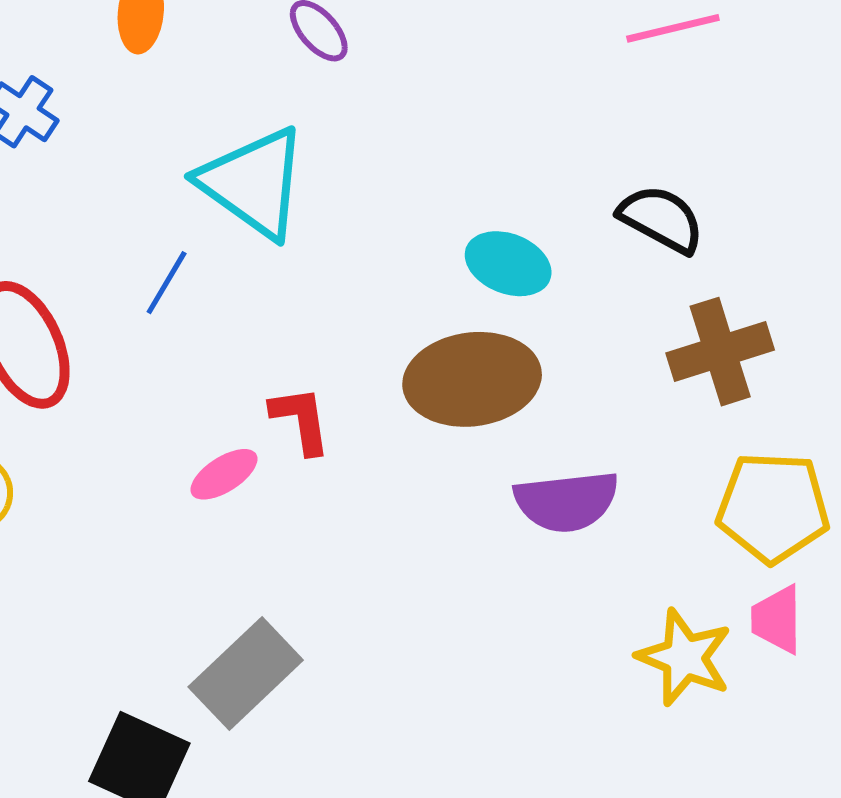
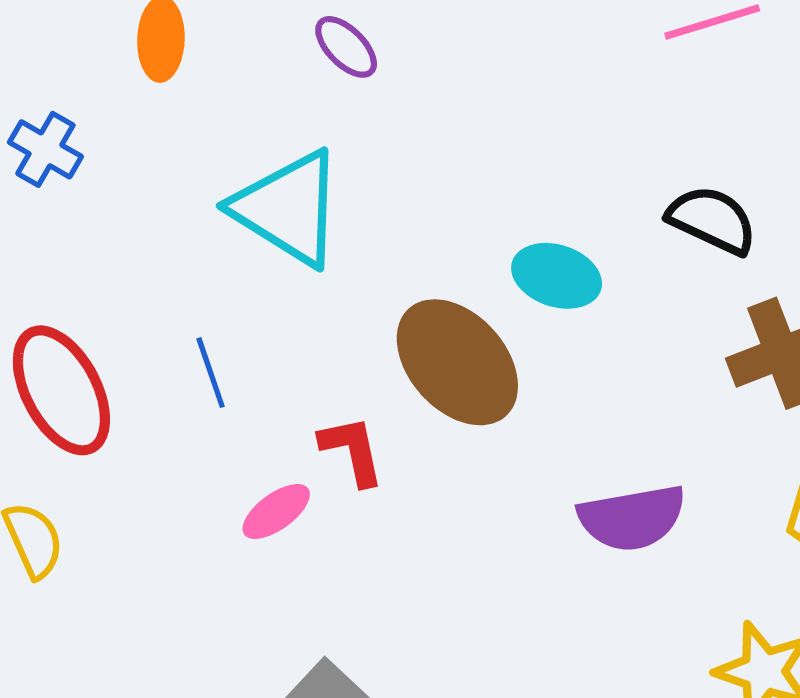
blue line: (167, 283) -> (211, 373), moved, turned -46
brown ellipse: (472, 379) -> (457, 362), moved, turned 59

